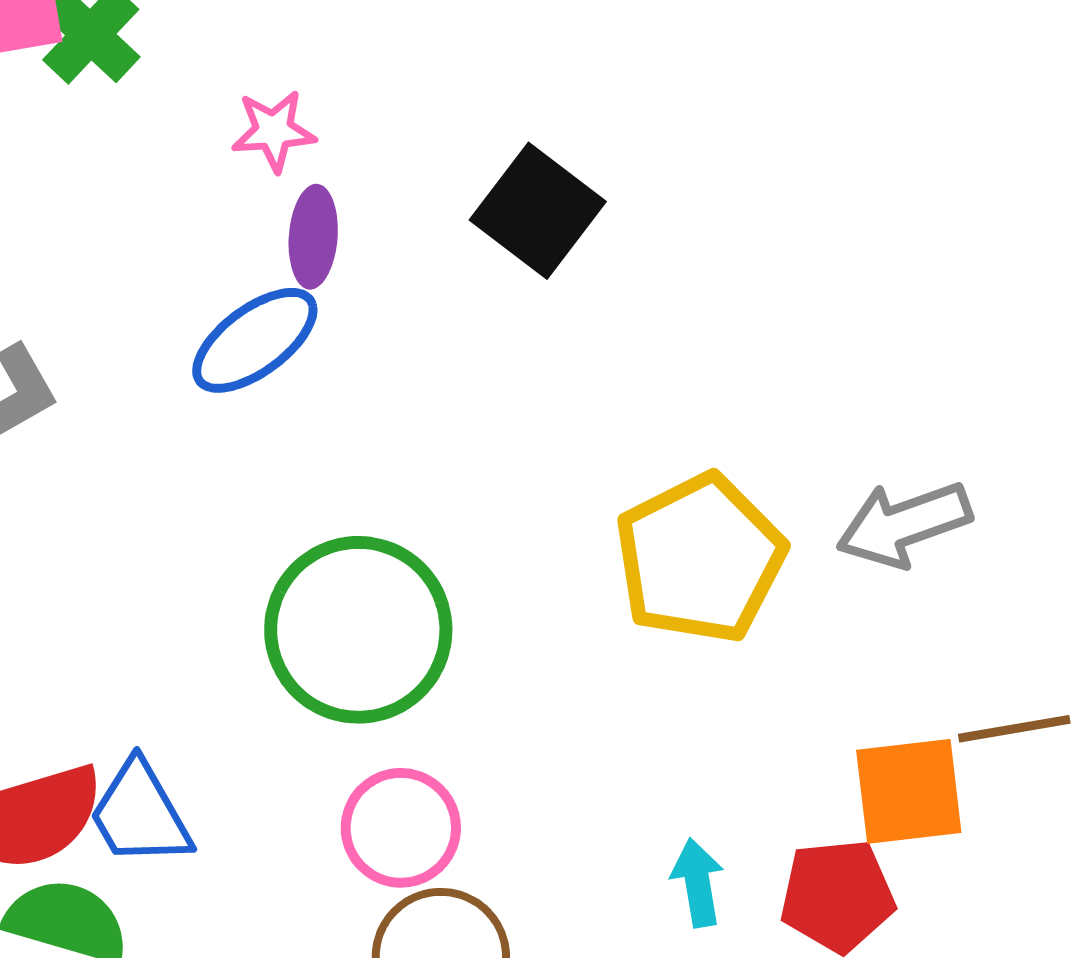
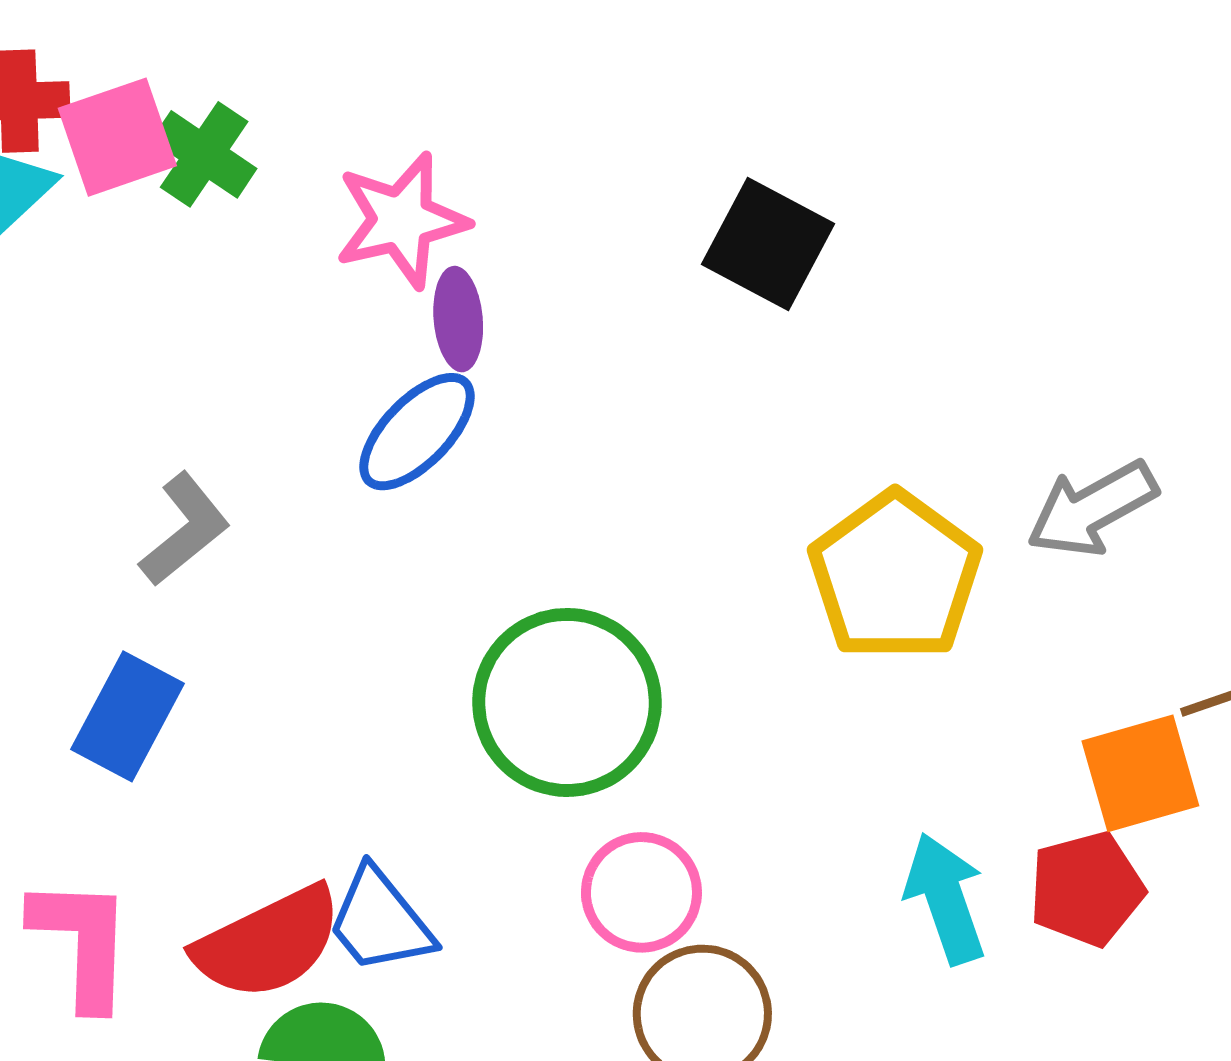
pink star: (274, 131) -> (402, 220), size x1.6
black square: (538, 211) -> (768, 244), moved
cyan arrow: (698, 883) -> (945, 898), size x1.5

